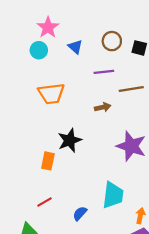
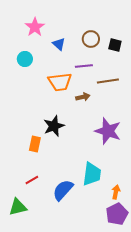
cyan circle: (39, 50) -> (25, 59), moved
orange trapezoid: (51, 94) -> (60, 82), moved
blue semicircle: (80, 213) -> (63, 190), size x1.6

